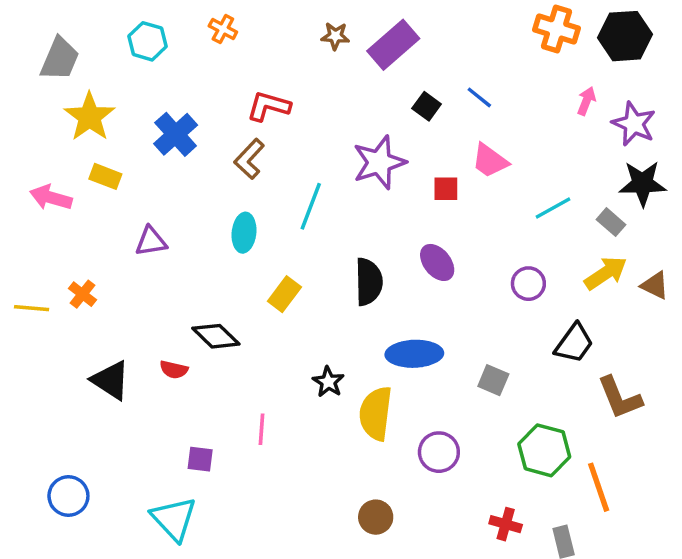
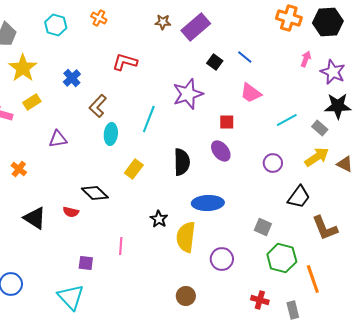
blue cross: (176, 134) -> (72, 78), size x0.7
brown L-shape: (249, 159) -> (98, 106), moved
yellow rectangle: (105, 176) -> (32, 102), turned -54
red square: (446, 189) -> (227, 122), moved
gray square: (493, 380) -> (263, 227), moved

